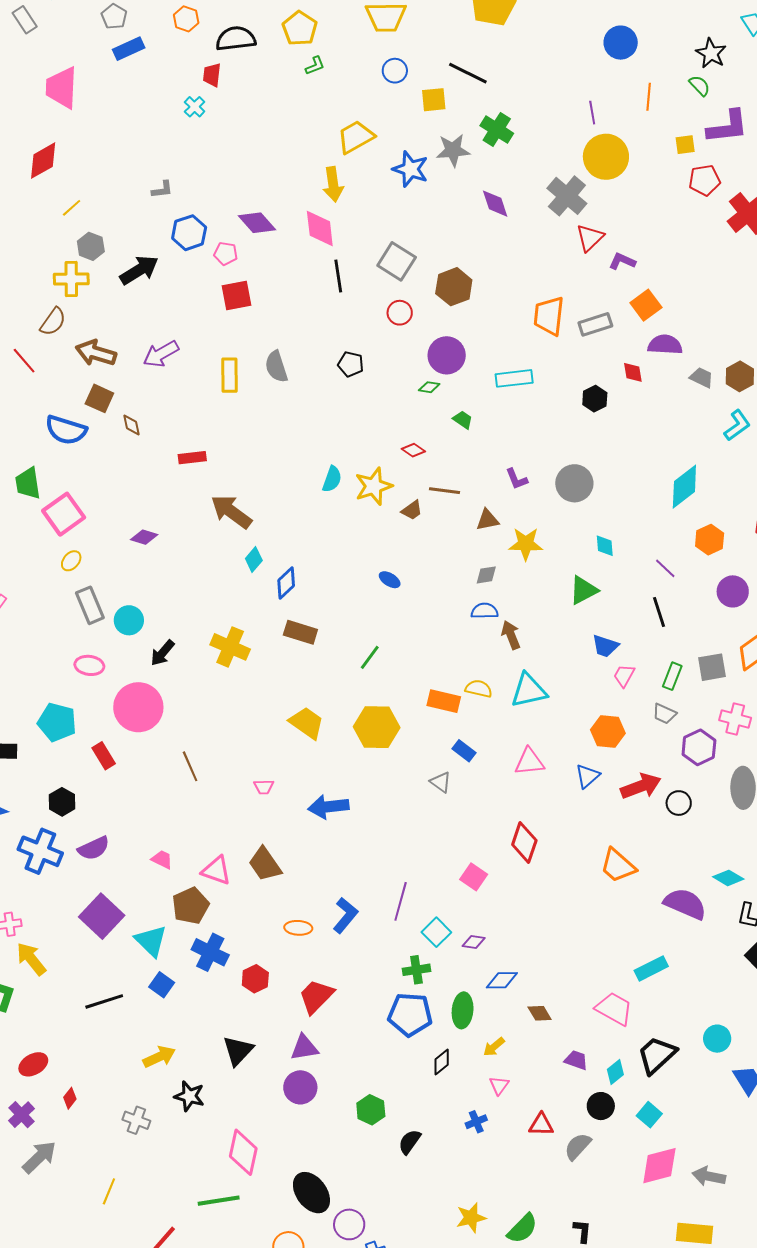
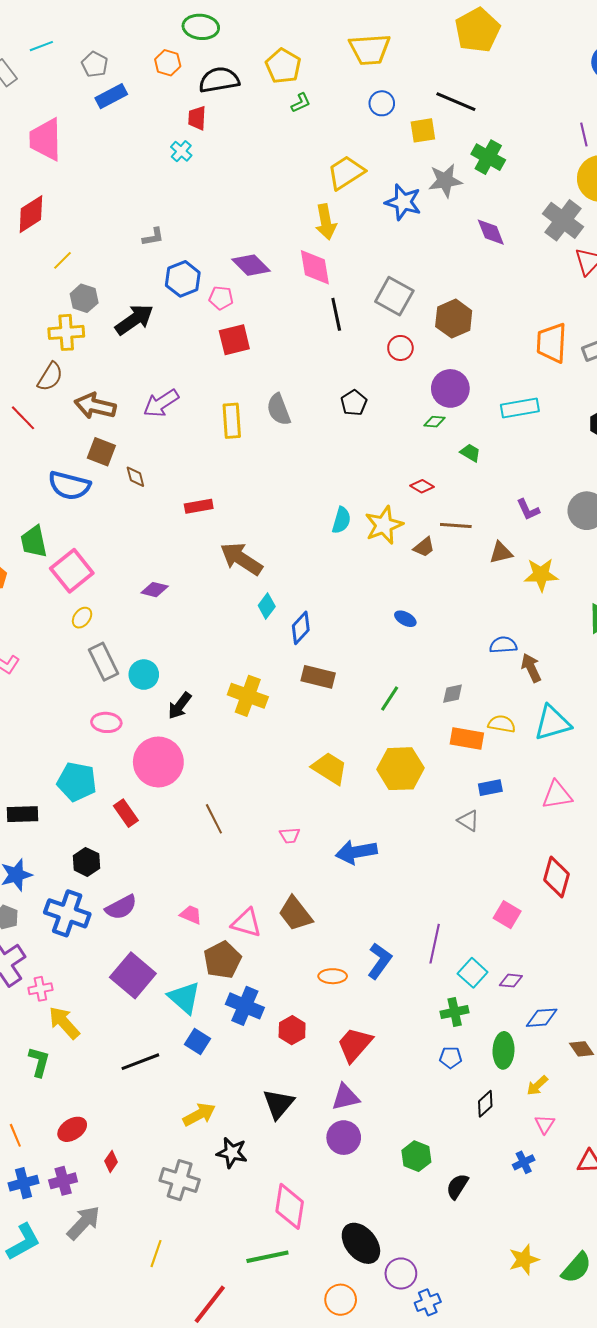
black pentagon: (351, 364) -> (354, 403), turned 30
gray diamond: (486, 575) -> (453, 694), moved
blue rectangle: (464, 751) -> (490, 788), turned -45
blue pentagon: (410, 1014) -> (451, 1058), size x0.5
purple cross: (21, 1115) -> (63, 1181), turned 32
gray cross: (136, 1120) -> (180, 1180), size x1.4

